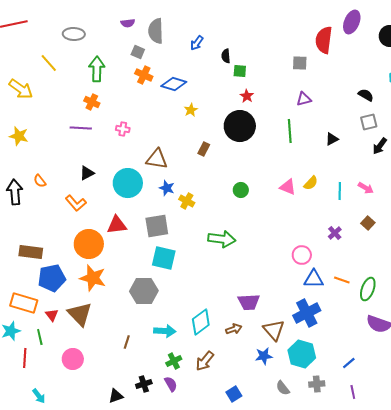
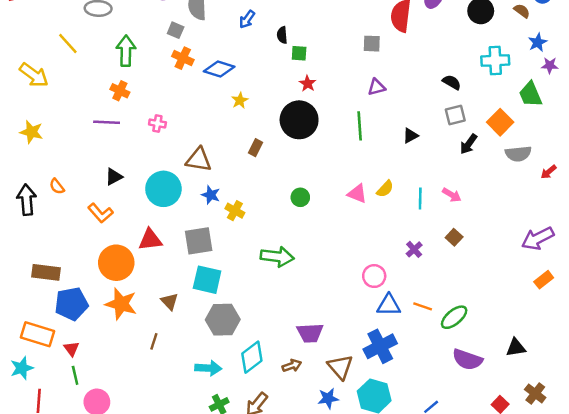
green ellipse: (368, 289) -> (454, 317), turned 30
gray hexagon: (144, 291) -> (223, 320), moved
brown triangle: (80, 314) -> (170, 301), moved, size x0.6
green line: (40, 337) -> (75, 375), moved
brown line: (127, 342) -> (154, 341), moved

